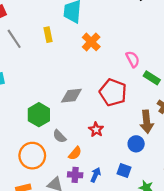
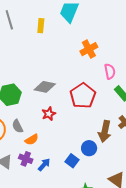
orange cross: (91, 42) -> (89, 49), moved
red star: (96, 130) -> (49, 114), moved
gray semicircle: (59, 136) -> (18, 126), moved
blue square: (124, 171) -> (72, 161), moved

